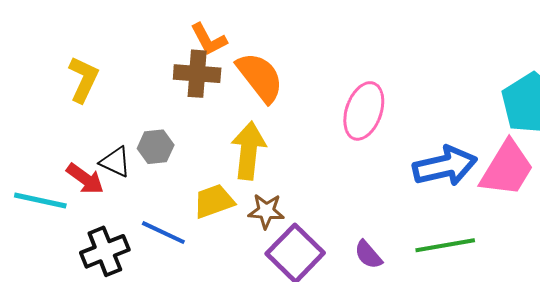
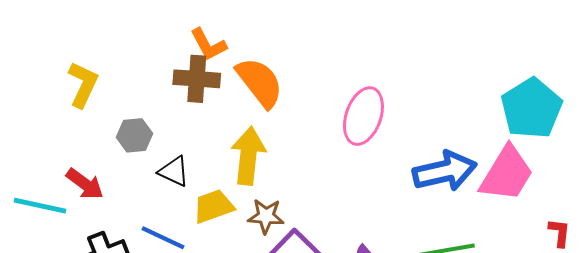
gray hexagon: (156, 147) -> (134, 135), moved
black triangle: (115, 162) -> (174, 171), moved

